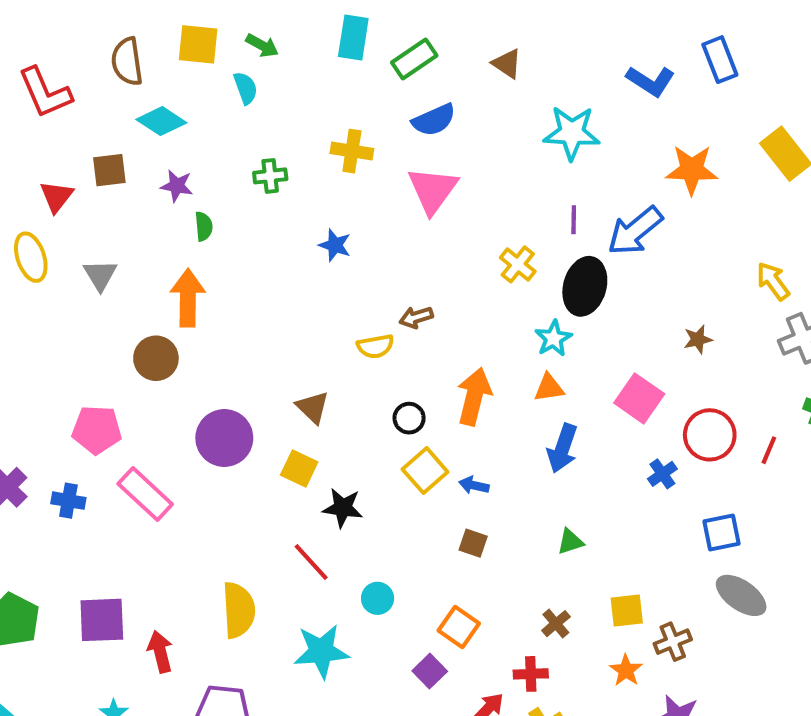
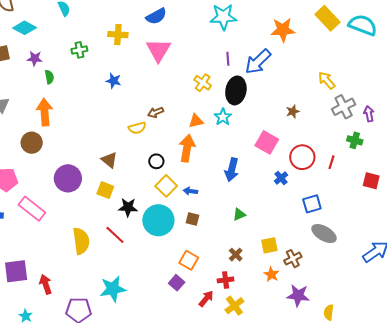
orange triangle: (549, 388) -> (196, 121), moved
cyan circle: (378, 598) -> (158, 220), moved, size x2.0
yellow semicircle: (239, 610) -> (81, 241), moved
cyan star: (321, 651) -> (113, 289), moved

